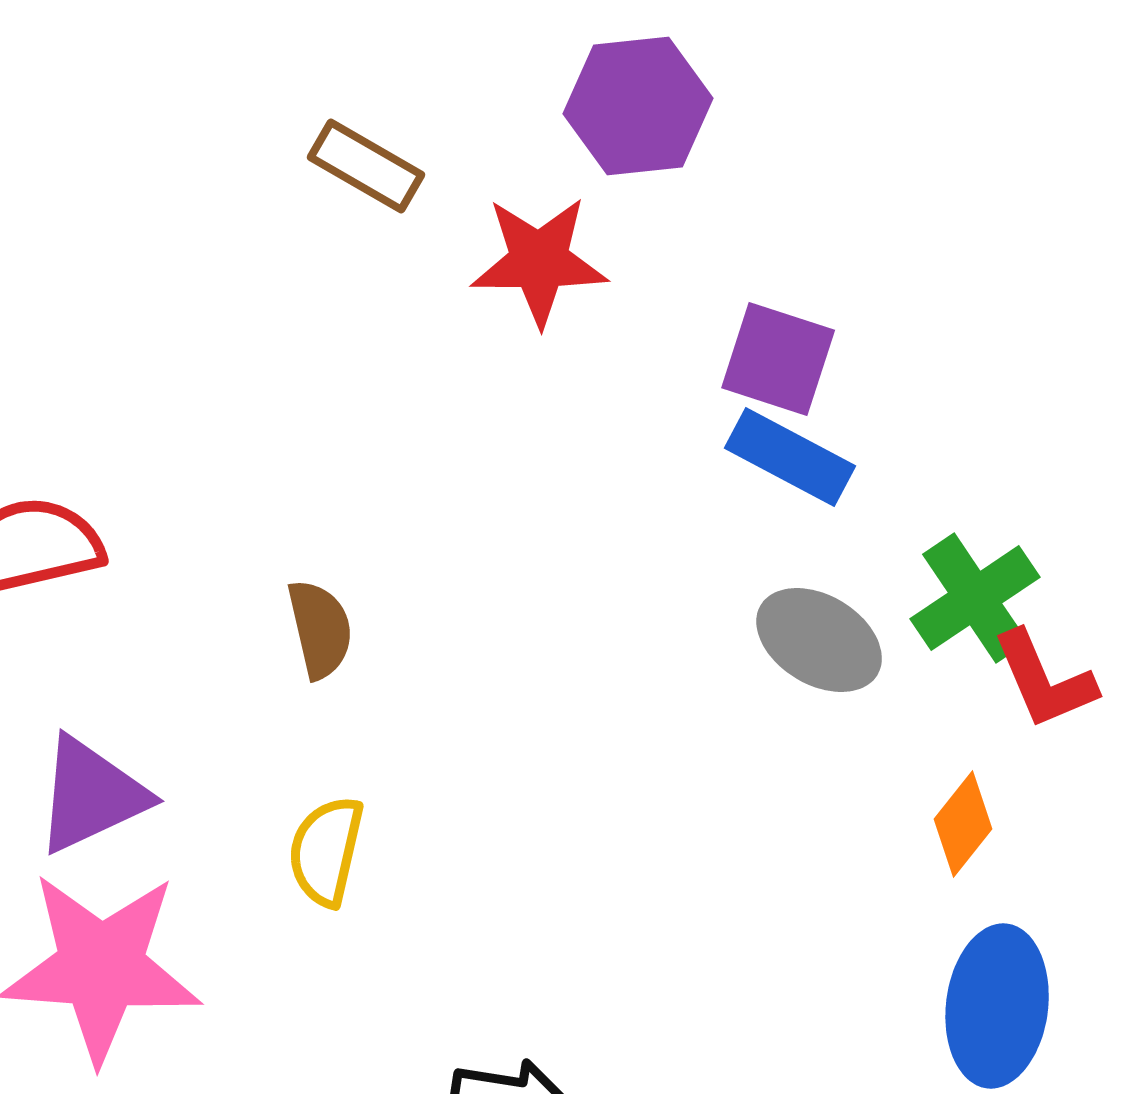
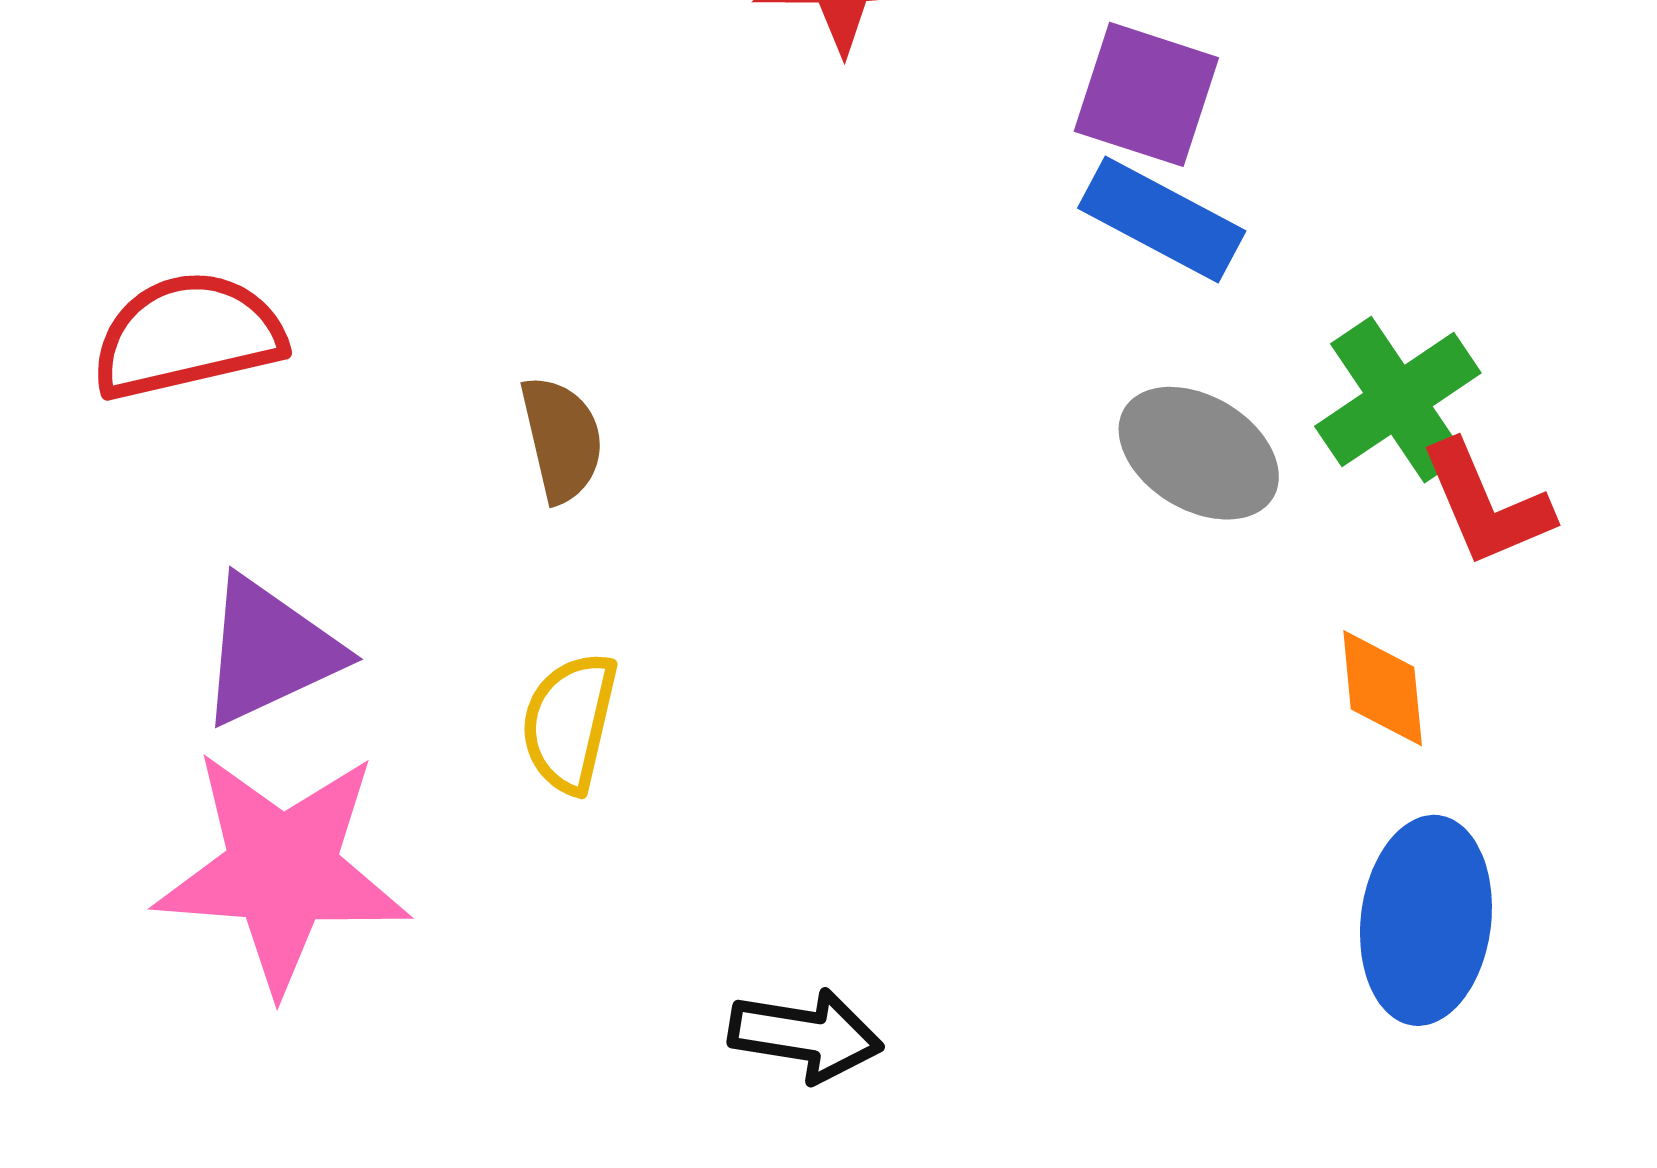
orange diamond: (963, 824) -> (1383, 688), turned -44

